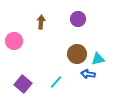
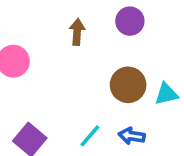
brown arrow: (41, 22) -> (77, 32), moved
blue arrow: (88, 74) -> (132, 136), moved

